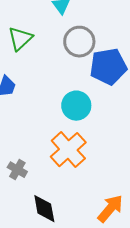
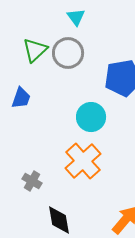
gray circle: (79, 42) -> (68, 53), moved

